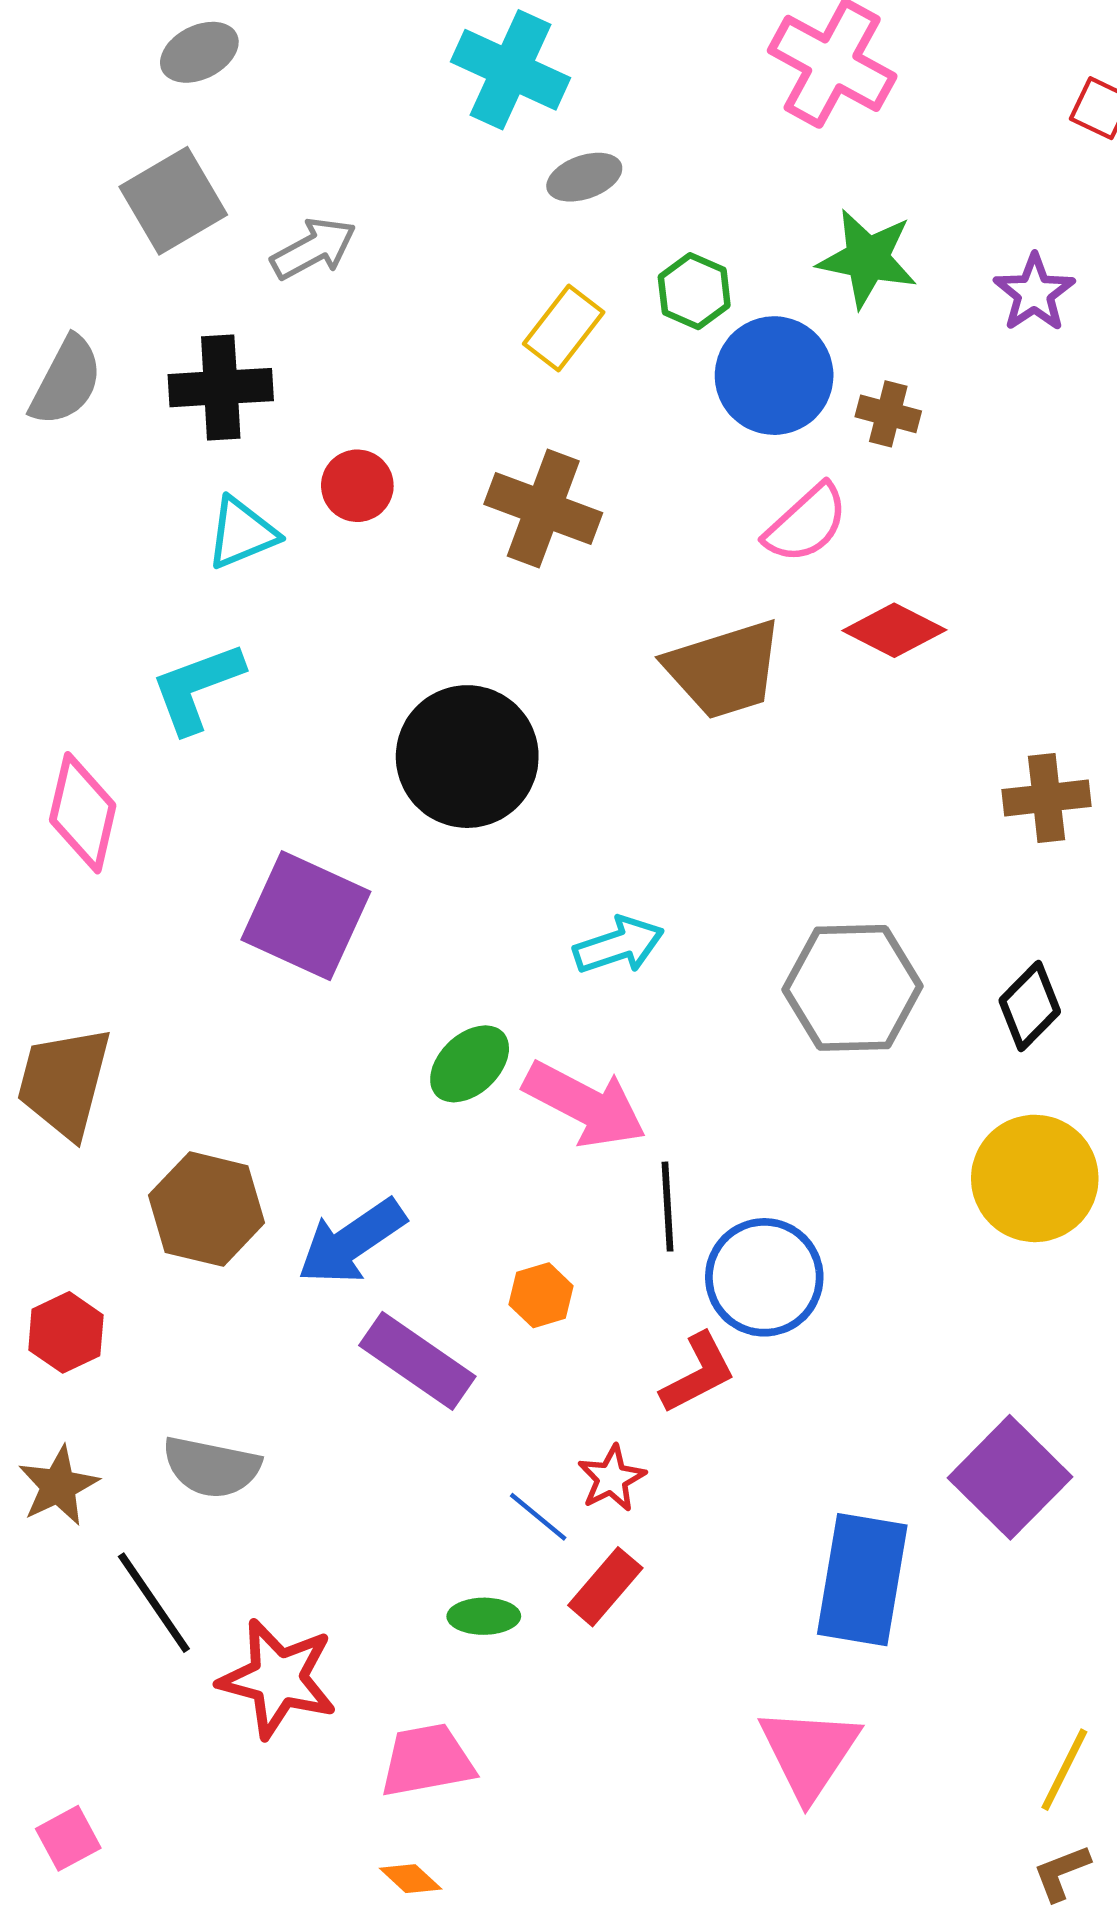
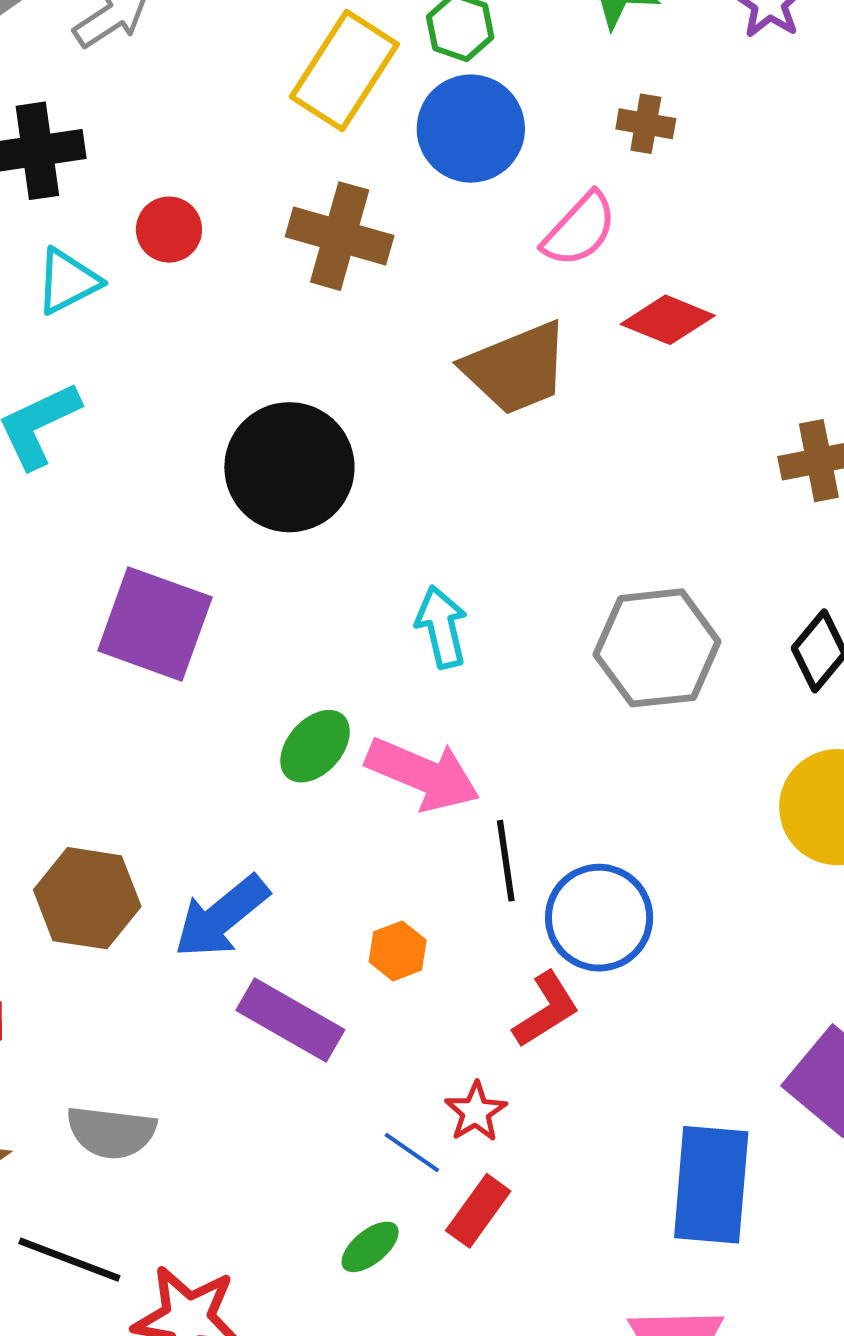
yellow rectangle: (564, 328) -> (344, 71), size x1.5
blue circle: (774, 376) -> (471, 129), moved
cyan arrow: (619, 945) -> (442, 627), turned -80
black line: (154, 1603) -> (69, 1260), turned -30
green ellipse: (484, 1616) -> (370, 1247), turned -34

